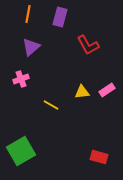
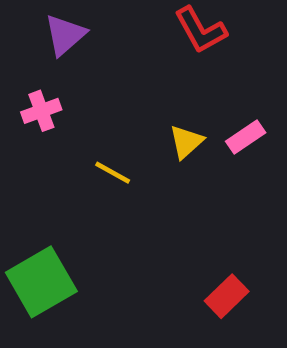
yellow triangle: (82, 92) -> (186, 142), turned -35
red rectangle: (99, 157) -> (227, 296), turned -60

